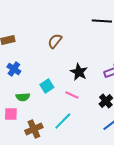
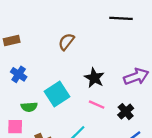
cyan square: (47, 86) -> (57, 94), size x1.5
pink line: (72, 95) -> (97, 105), moved

